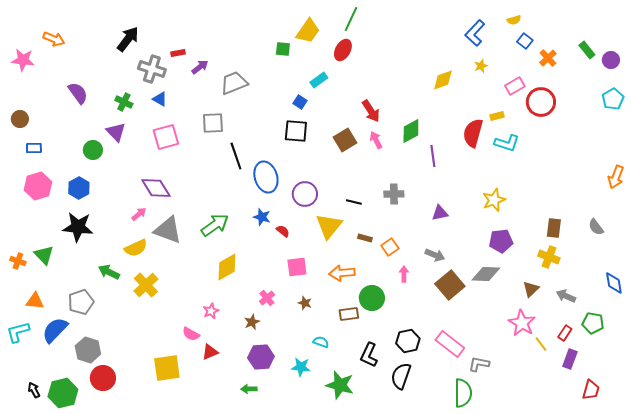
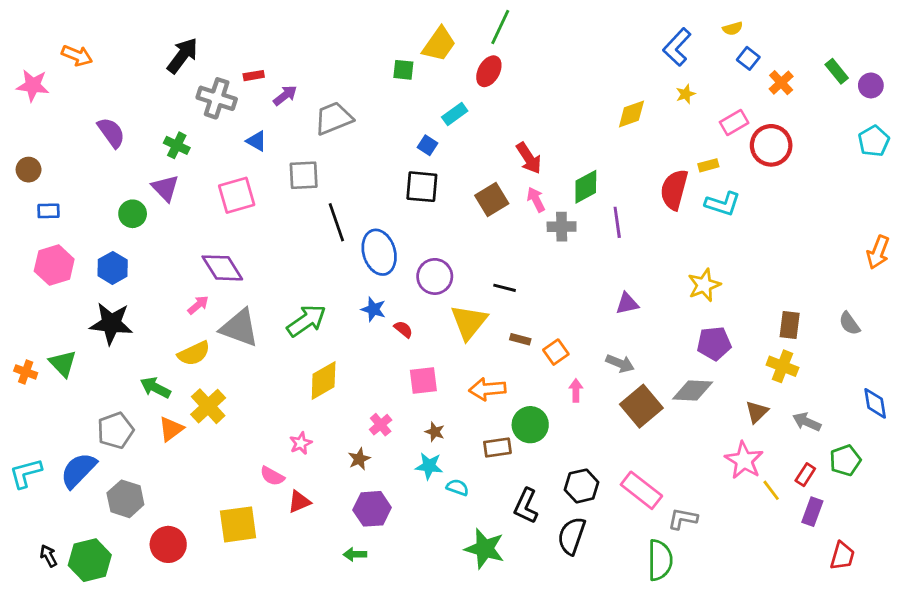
blue triangle: (160, 99) -> (257, 141), moved
gray cross: (394, 194) -> (562, 227), moved
orange triangle: (35, 301) -> (171, 429), moved, turned -42
green pentagon: (593, 323) -> (845, 460), turned -30
cyan star: (301, 367) -> (429, 466), moved
red circle: (103, 378) -> (168, 544), moved

